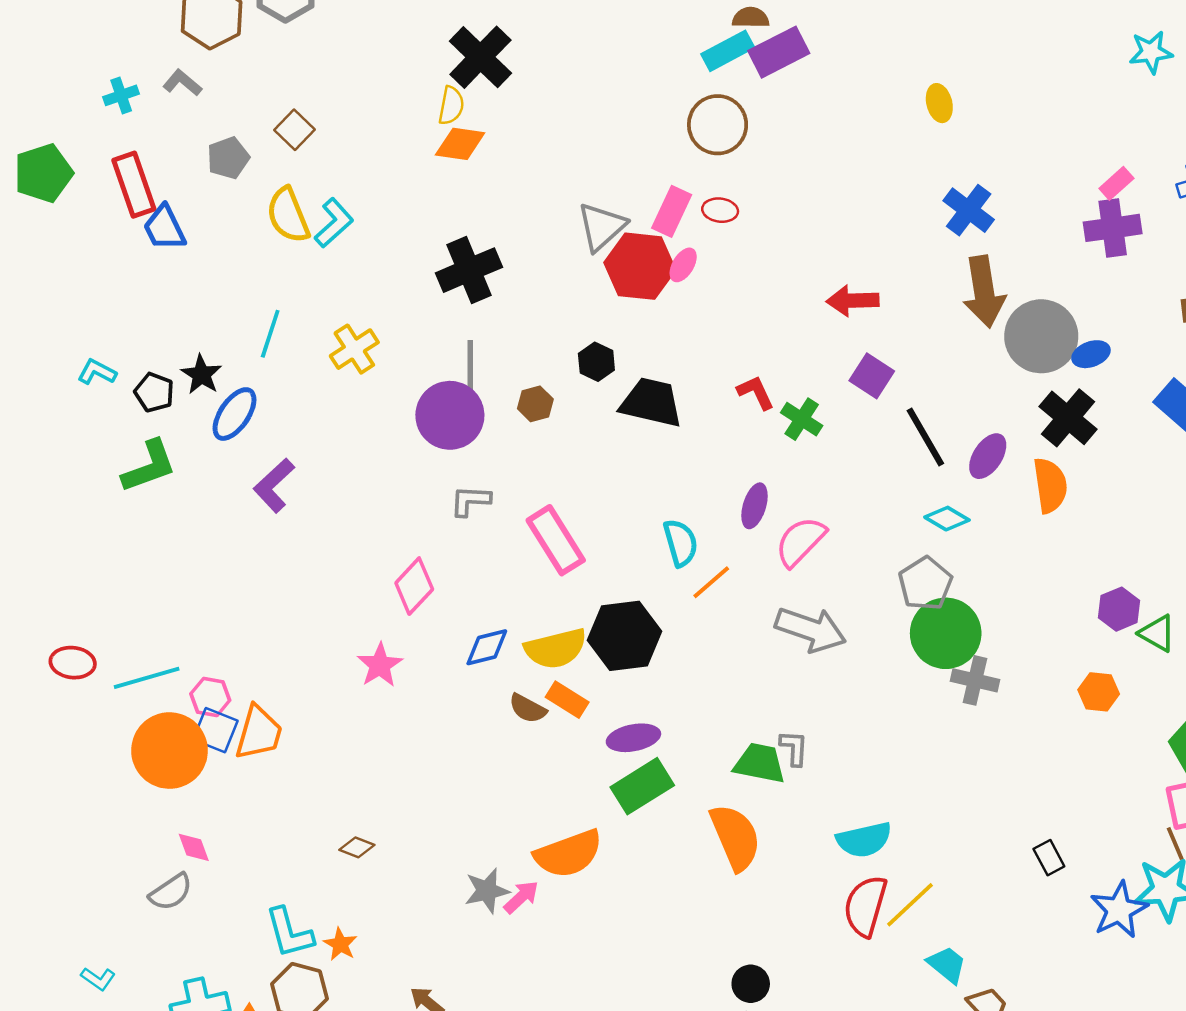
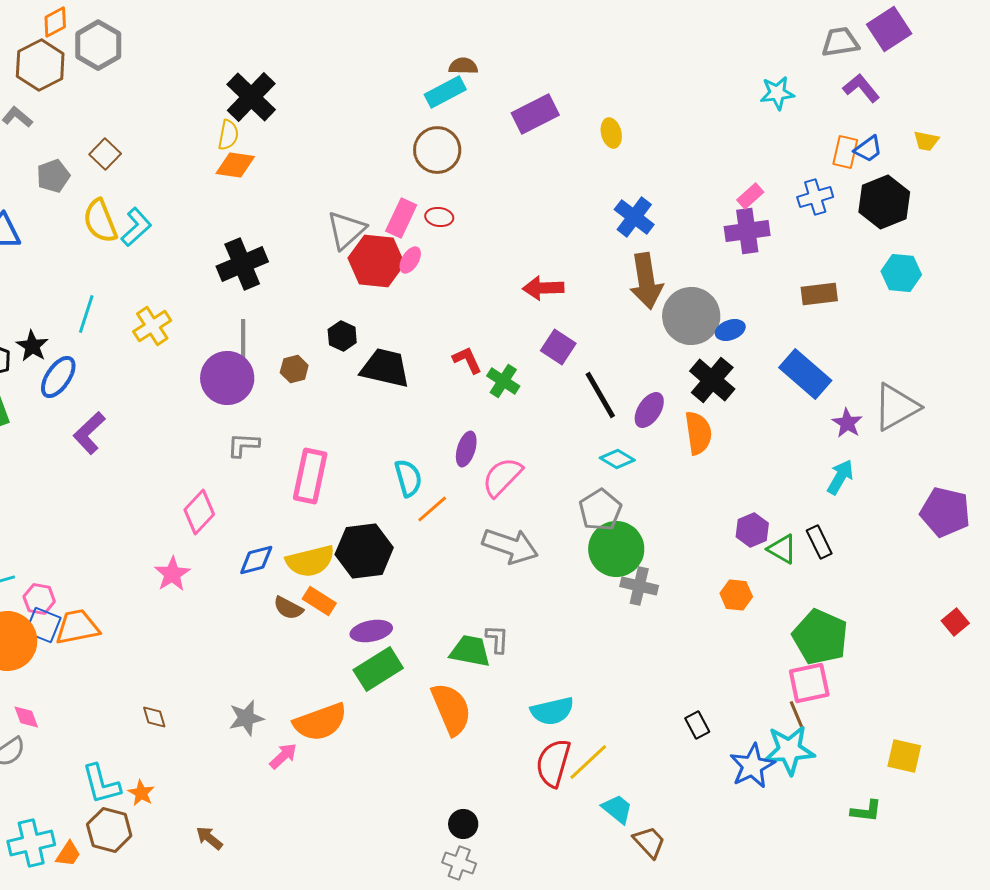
purple rectangle: (779, 52) -> (535, 114), moved
pink rectangle: (556, 540) -> (310, 476), turned 44
orange trapezoid: (259, 733) -> (77, 627), turned -117
brown diamond: (357, 847) -> (154, 717), turned 52
gray star: (487, 891) -> (246, 718), moved

